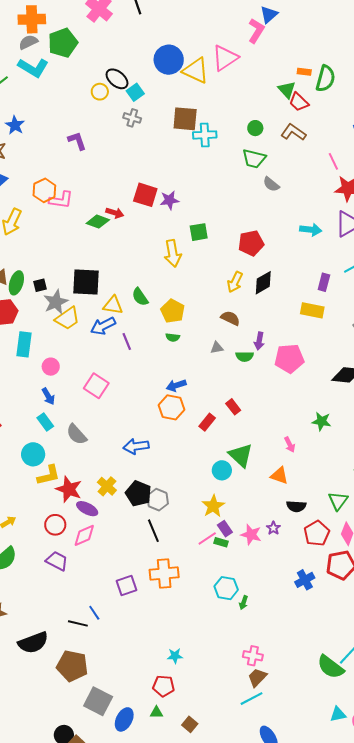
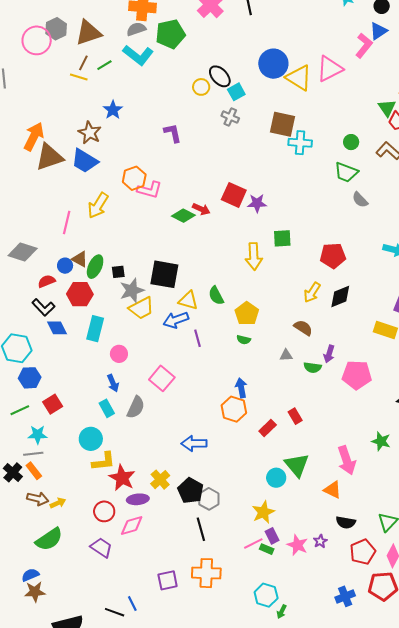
blue arrow: (176, 385) -> (241, 388), turned 90
gray semicircle: (77, 434) -> (136, 407), moved, turned -120
pink arrow: (290, 445) -> (347, 460), size x1.8
purple ellipse: (87, 509) -> (138, 499), turned -40

